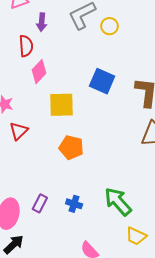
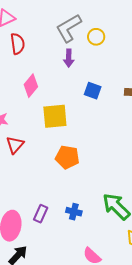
purple arrow: (42, 22) -> (69, 58), moved
red semicircle: (26, 46) -> (18, 44), moved
blue square: (102, 81) -> (93, 91), size x0.7

